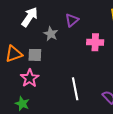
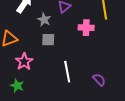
gray square: (35, 55) -> (48, 40), moved

